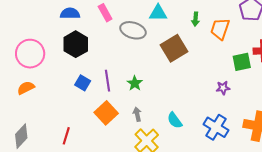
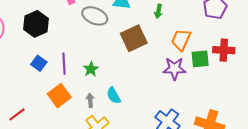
orange trapezoid: (220, 29) -> (181, 40), moved
purple star: (223, 88) -> (174, 69), moved, size x1.6
cyan semicircle: (175, 120) -> (114, 95), moved
red line: (66, 136) -> (17, 114), turned 30

